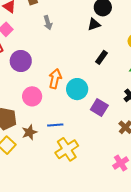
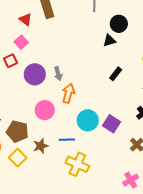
gray arrow: (48, 23) -> (58, 74), moved
cyan circle: (77, 89) -> (88, 120), moved
yellow cross: (67, 149) -> (77, 164), turned -35

